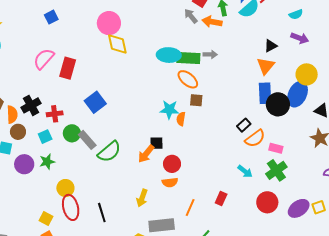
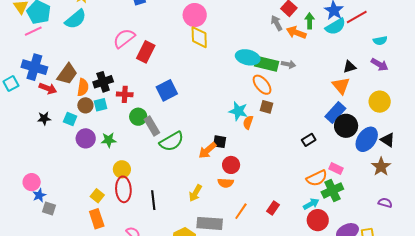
orange triangle: (266, 66) -> (341, 86), turned -30
blue rectangle: (265, 93) -> (335, 113), turned 35
blue ellipse: (298, 94) -> (367, 139), moved
cyan square: (45, 137) -> (100, 105), moved
orange semicircle: (255, 138) -> (317, 178), moved
cyan arrow: (245, 171) -> (311, 204), moved, turned -77

